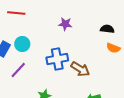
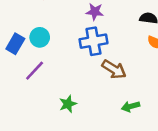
blue cross: (57, 59) -> (93, 41), moved

